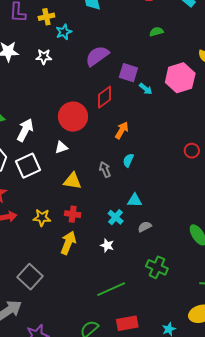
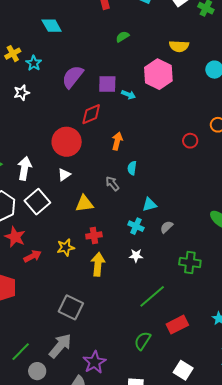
red diamond: (104, 97) -> (91, 114), turned 30

